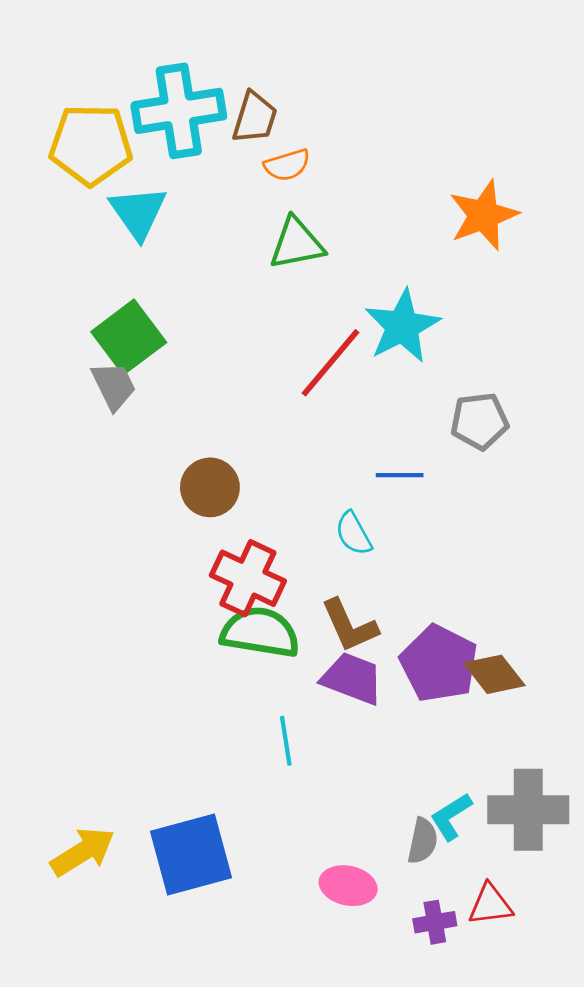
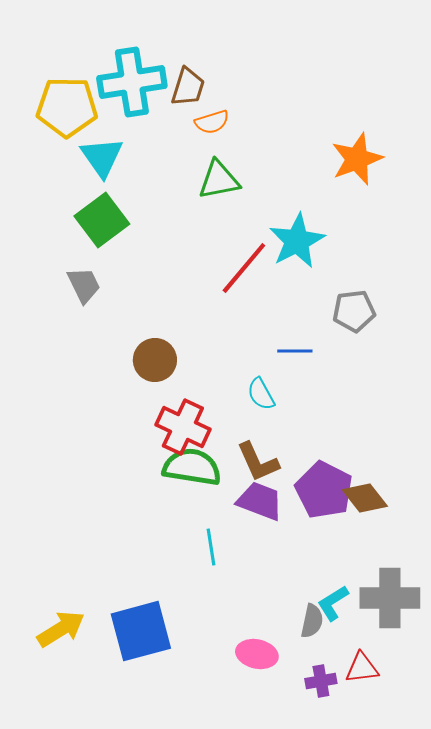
green square: (129, 337) -> (102, 220), moved

